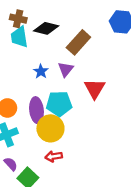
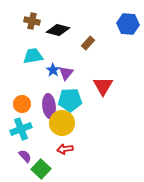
cyan trapezoid: (19, 37) -> (33, 56), moved, turned 90
brown rectangle: (78, 42) -> (88, 43), size x0.6
purple triangle: (66, 69) -> (66, 73), moved

